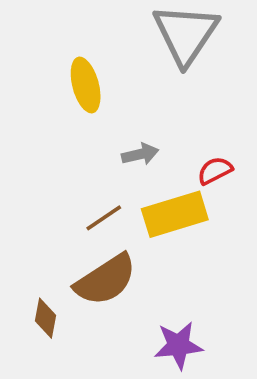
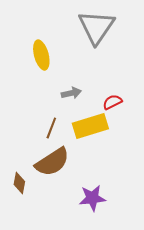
brown line: (104, 218) -> (51, 128), turned -35

